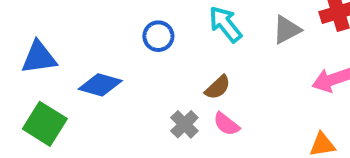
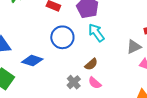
gray triangle: (287, 30) -> (134, 47), moved
blue circle: (158, 36) -> (62, 37), size x1.5

